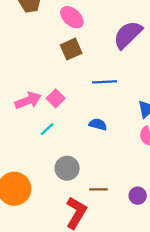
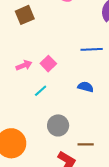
brown square: (71, 49) -> (25, 15), moved
pink arrow: (28, 100) -> (24, 65), size x0.7

